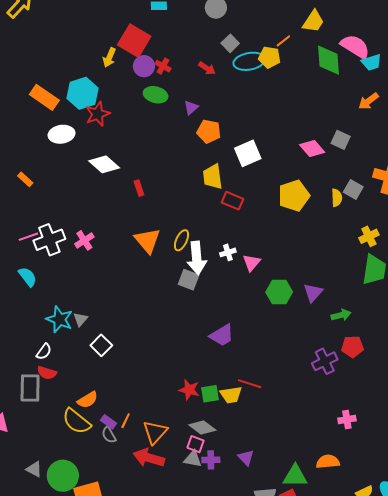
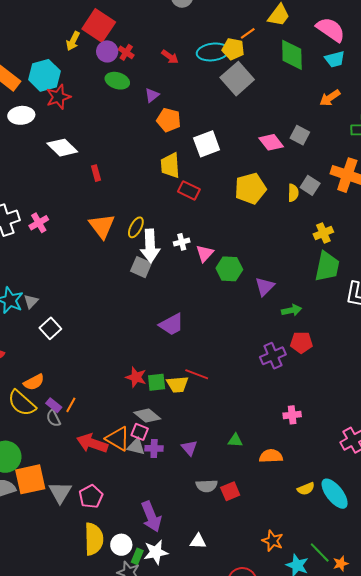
gray square: (230, 43) -> (237, 79), moved, size x1.8
pink semicircle: (355, 46) -> (331, 30), moved
green hexagon: (279, 292) -> (229, 269), moved
orange triangle: (155, 432) -> (118, 439), moved, turned -44
green triangle: (295, 476) -> (235, 440), moved, size x0.6

